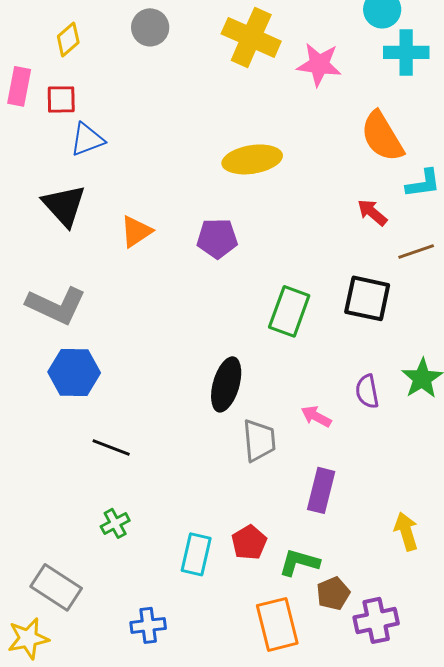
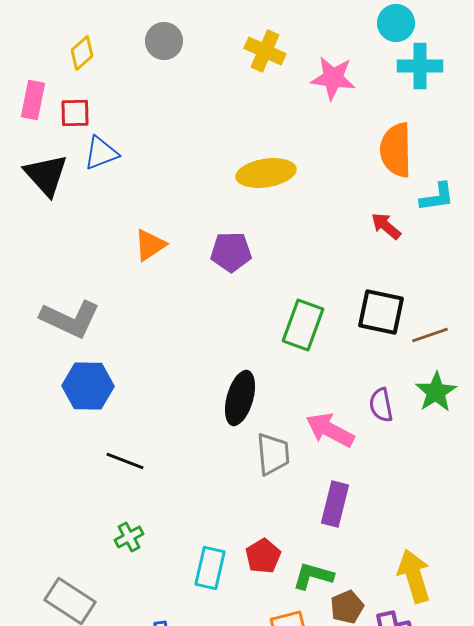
yellow cross: (251, 37) -> (265, 51), size x0.7
orange semicircle: (382, 136) -> (396, 150), turned 30
black triangle: (64, 205) -> (46, 175), moved
brown line: (416, 251) -> (430, 335), moved
pink arrow: (316, 416) -> (330, 430), size x1.6
yellow arrow: (406, 531) -> (414, 576), moved, size x1.4

